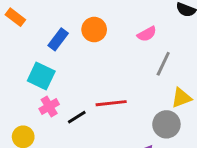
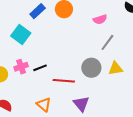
red line: (111, 103) -> (64, 81), moved
pink cross: (49, 107) -> (21, 67), moved
gray circle: (166, 124) -> (91, 68), moved

